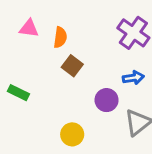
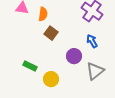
blue arrow: (133, 78) -> (92, 41), turned -112
green rectangle: (18, 93) -> (30, 66), moved

